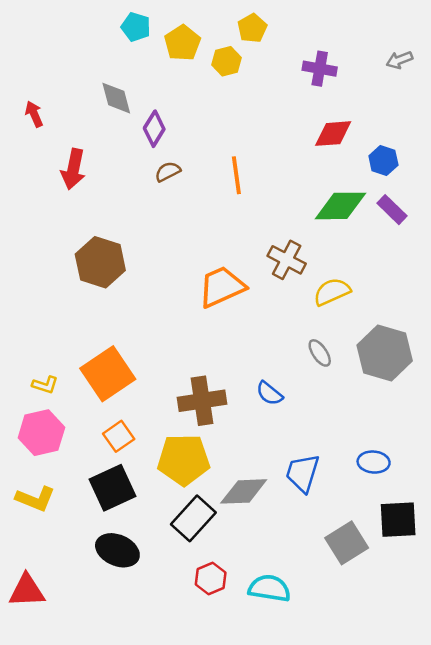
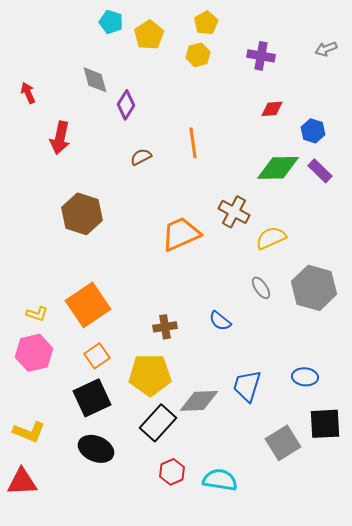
yellow hexagon: (227, 61) -> (198, 55), moved
red diamond: (333, 134) -> (272, 109), size x0.7
brown semicircle: (168, 172) -> (141, 157), moved
brown cross: (202, 401) -> (165, 327), size x0.6
yellow L-shape: (35, 499) -> (29, 432), moved

